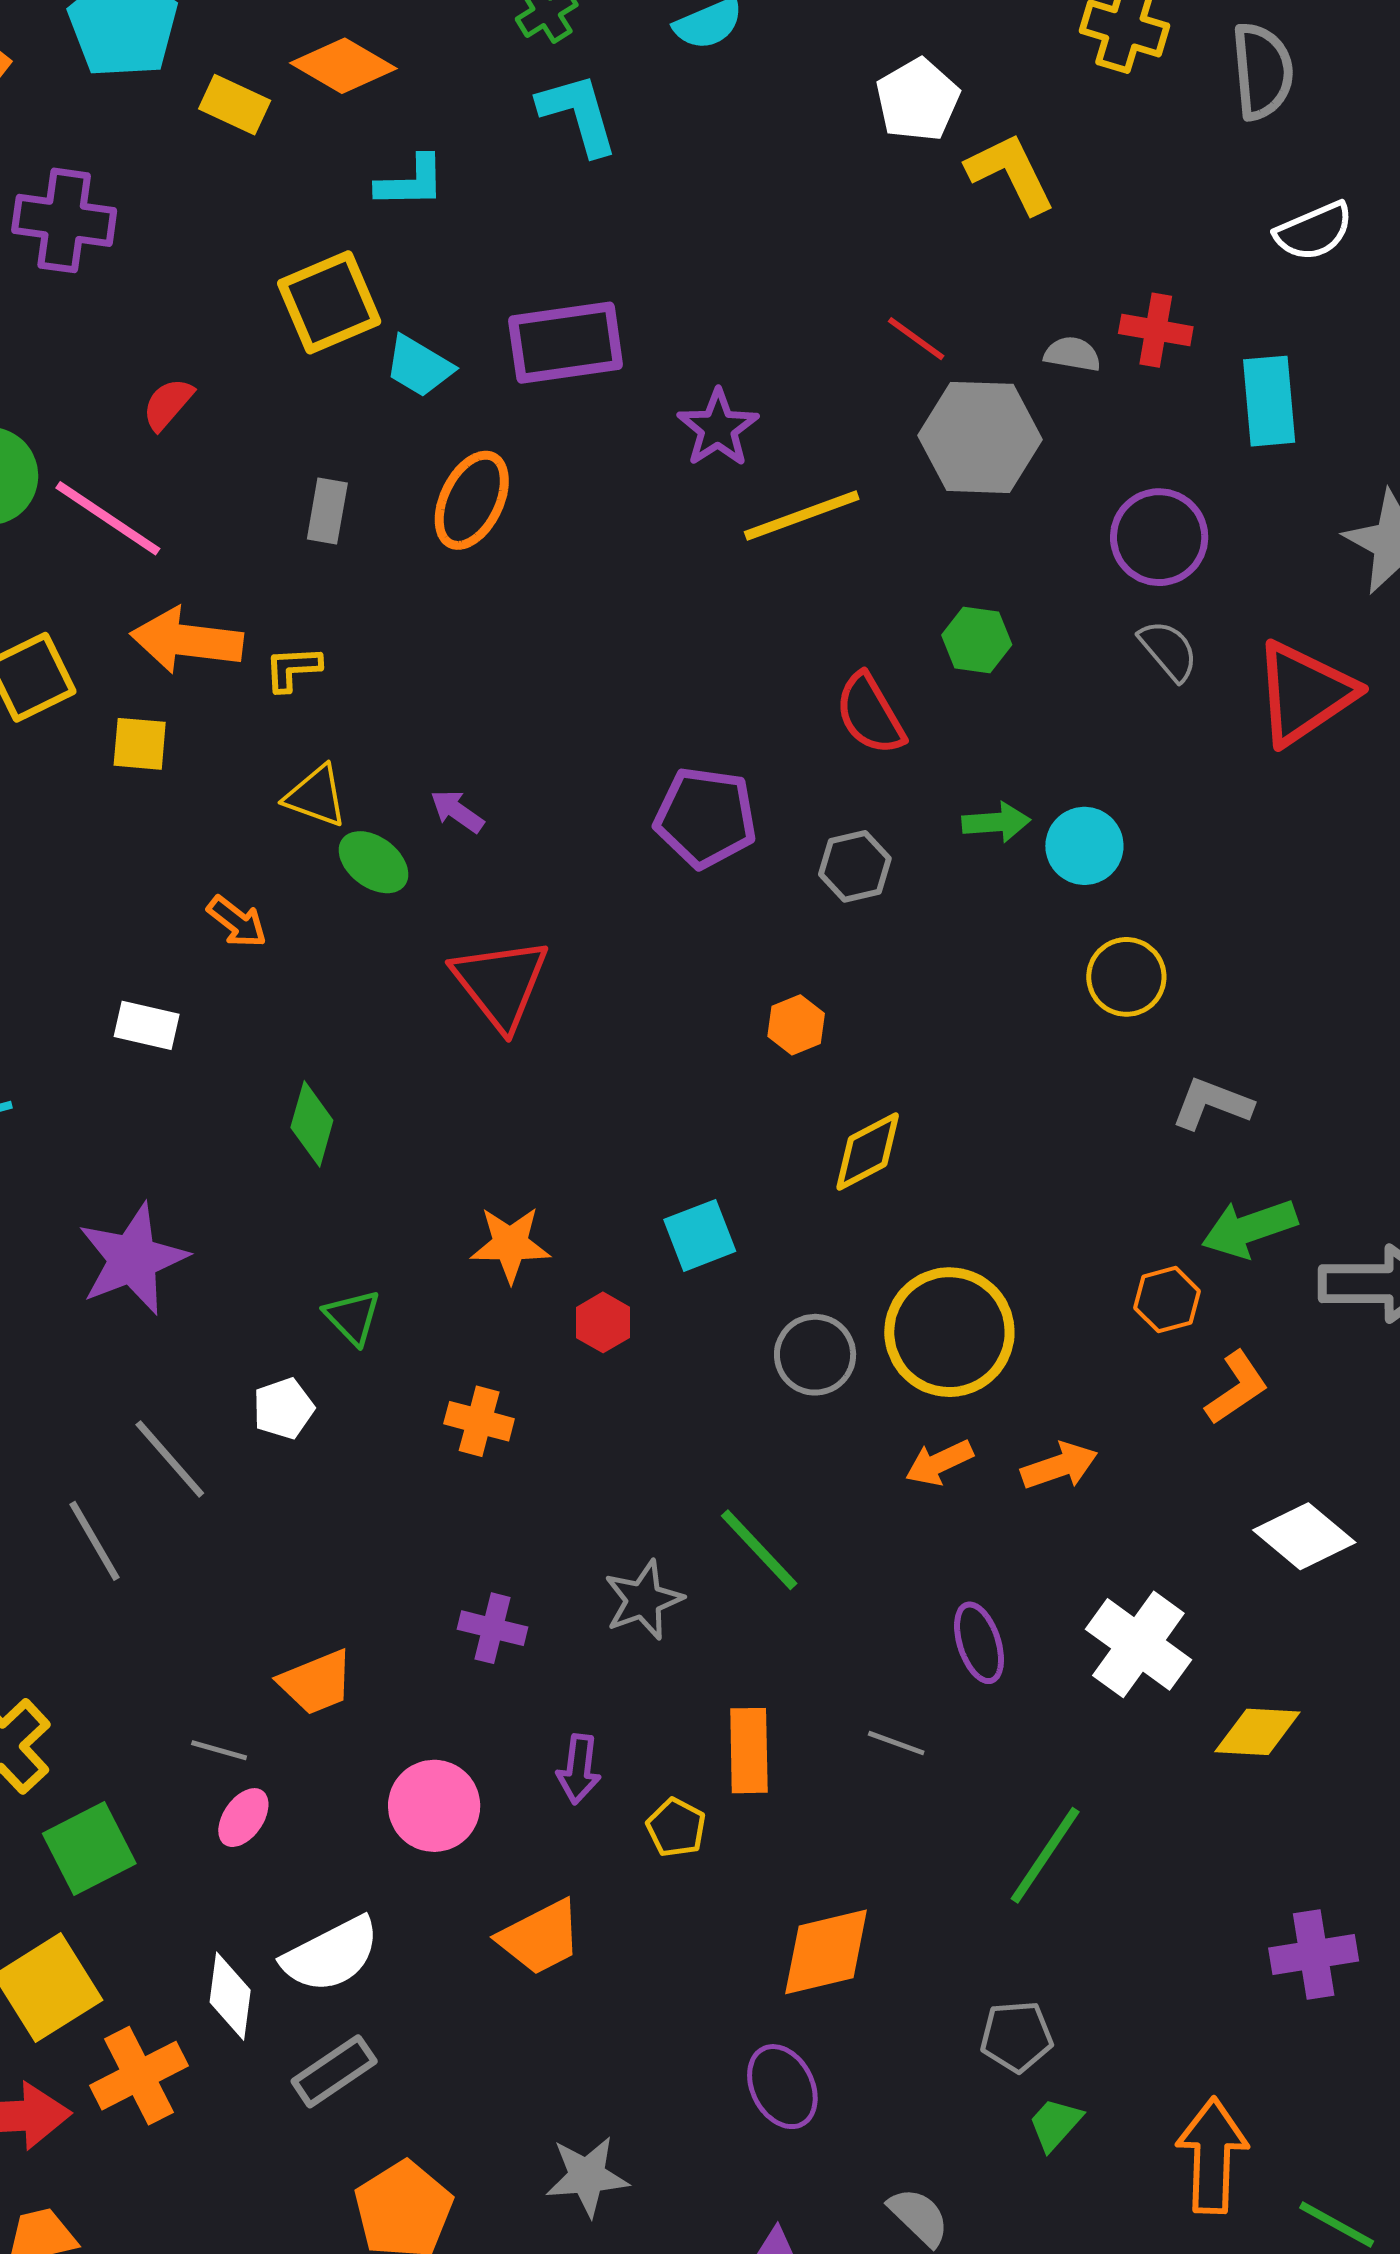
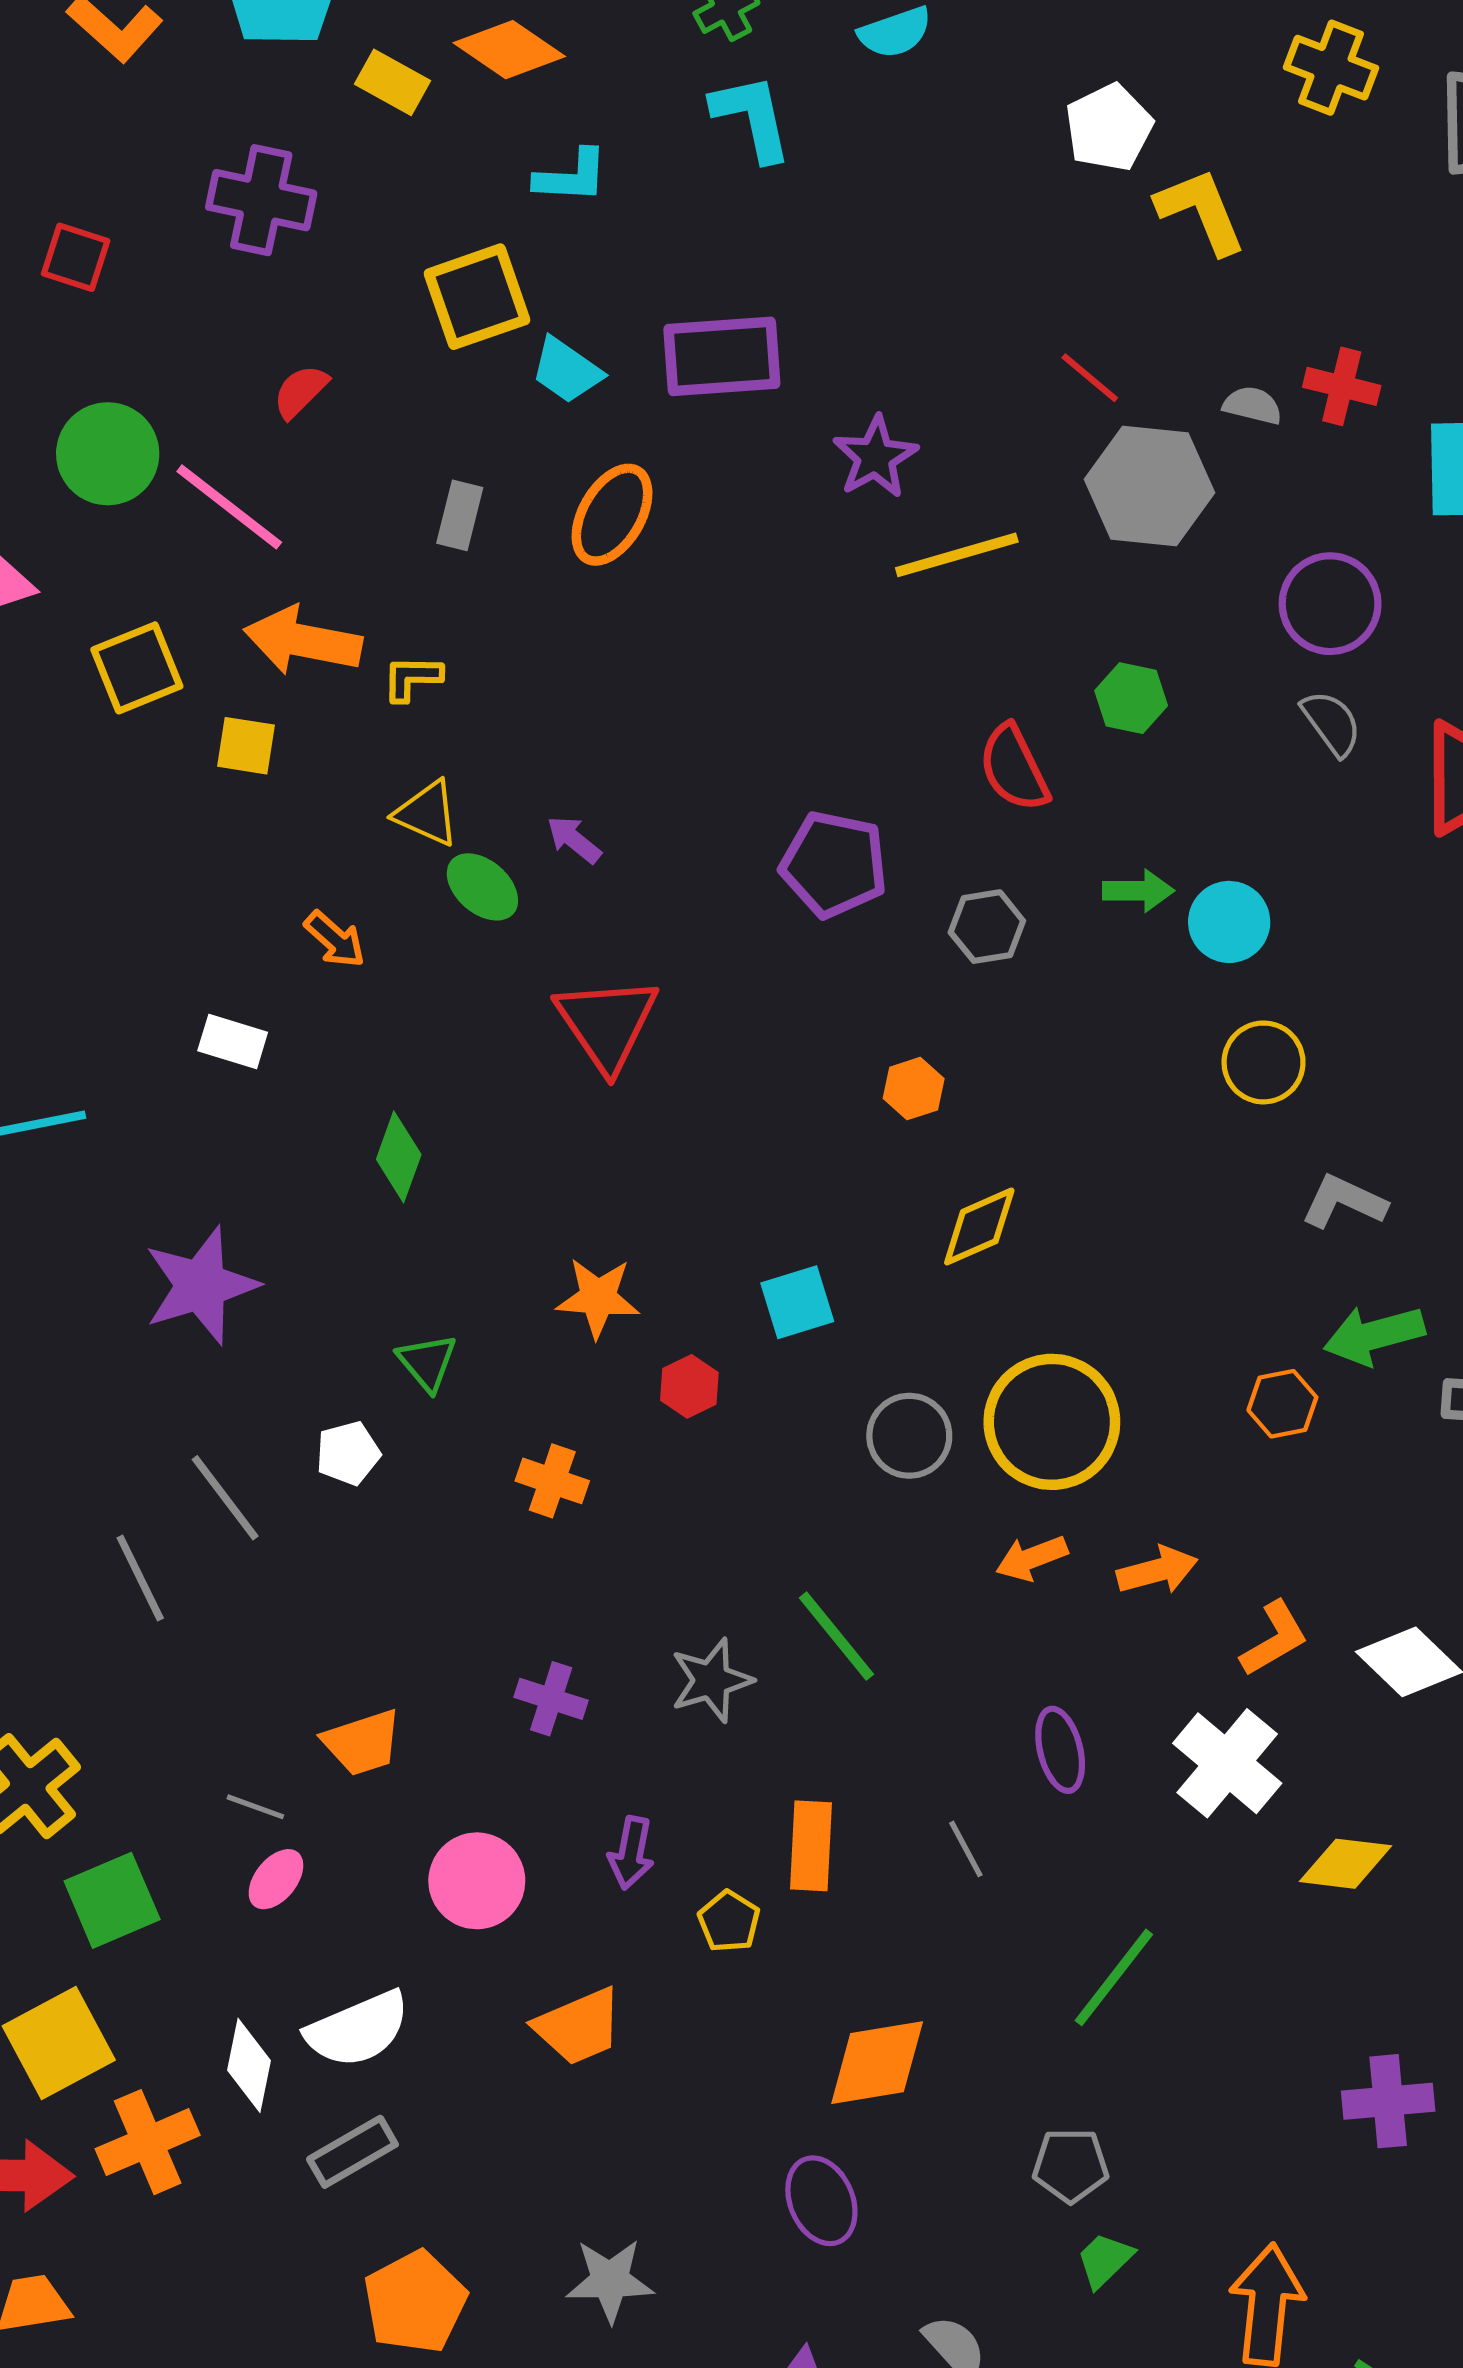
purple cross: (64, 220) -> (261, 200), moved
orange L-shape: (1237, 1388) -> (1274, 1639), moved
gray line: (896, 1743) -> (966, 1849), turned 38

